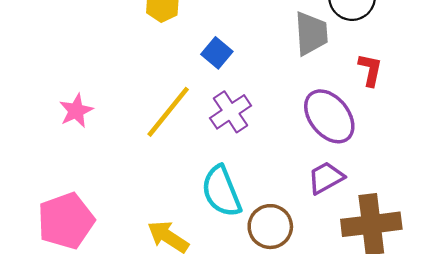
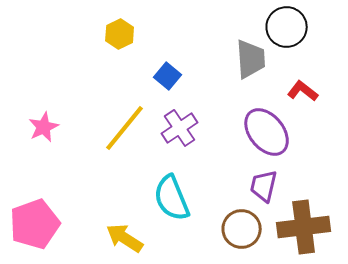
red L-shape: (370, 70) -> (303, 91), turned -64
purple trapezoid: (326, 178) -> (264, 186), turned -48
brown circle: (270, 227) -> (242, 229), moved

